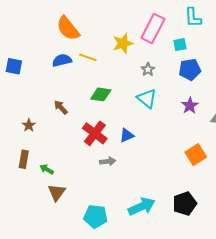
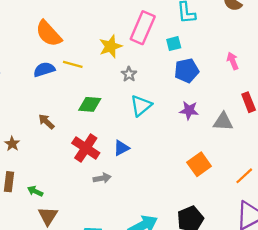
gray star: (148, 69) -> (129, 74), moved
cyan triangle: (147, 98) -> (141, 106), turned 45
purple star: (190, 106) -> (189, 110), turned -30

